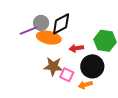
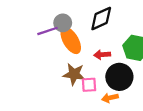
black diamond: (61, 24) -> (101, 19), moved
orange ellipse: (49, 38) -> (71, 40), turned 45
pink square: (67, 75) -> (89, 85), turned -32

